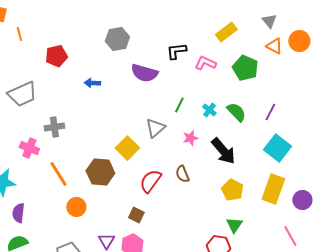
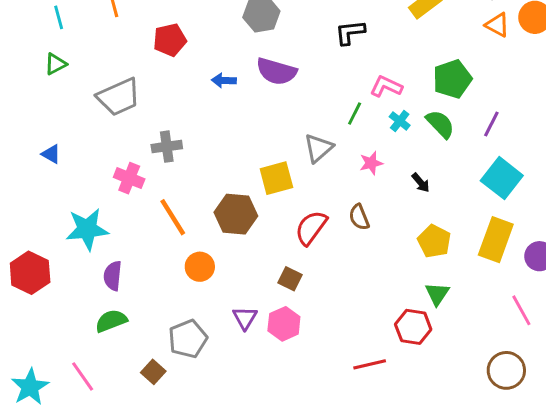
pink L-shape: (205, 63) -> (386, 86), moved
green pentagon: (245, 68) -> (452, 79), moved, turned 30
purple semicircle: (144, 73) -> (276, 71), moved
yellow square: (127, 148) -> (276, 178), turned 30
black arrow: (223, 151) -> (421, 183), size x0.5

